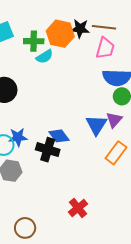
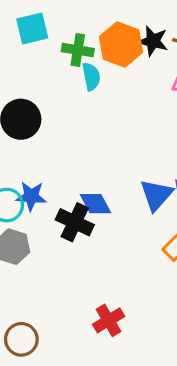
cyan semicircle: (45, 57) -> (91, 77), turned -78

